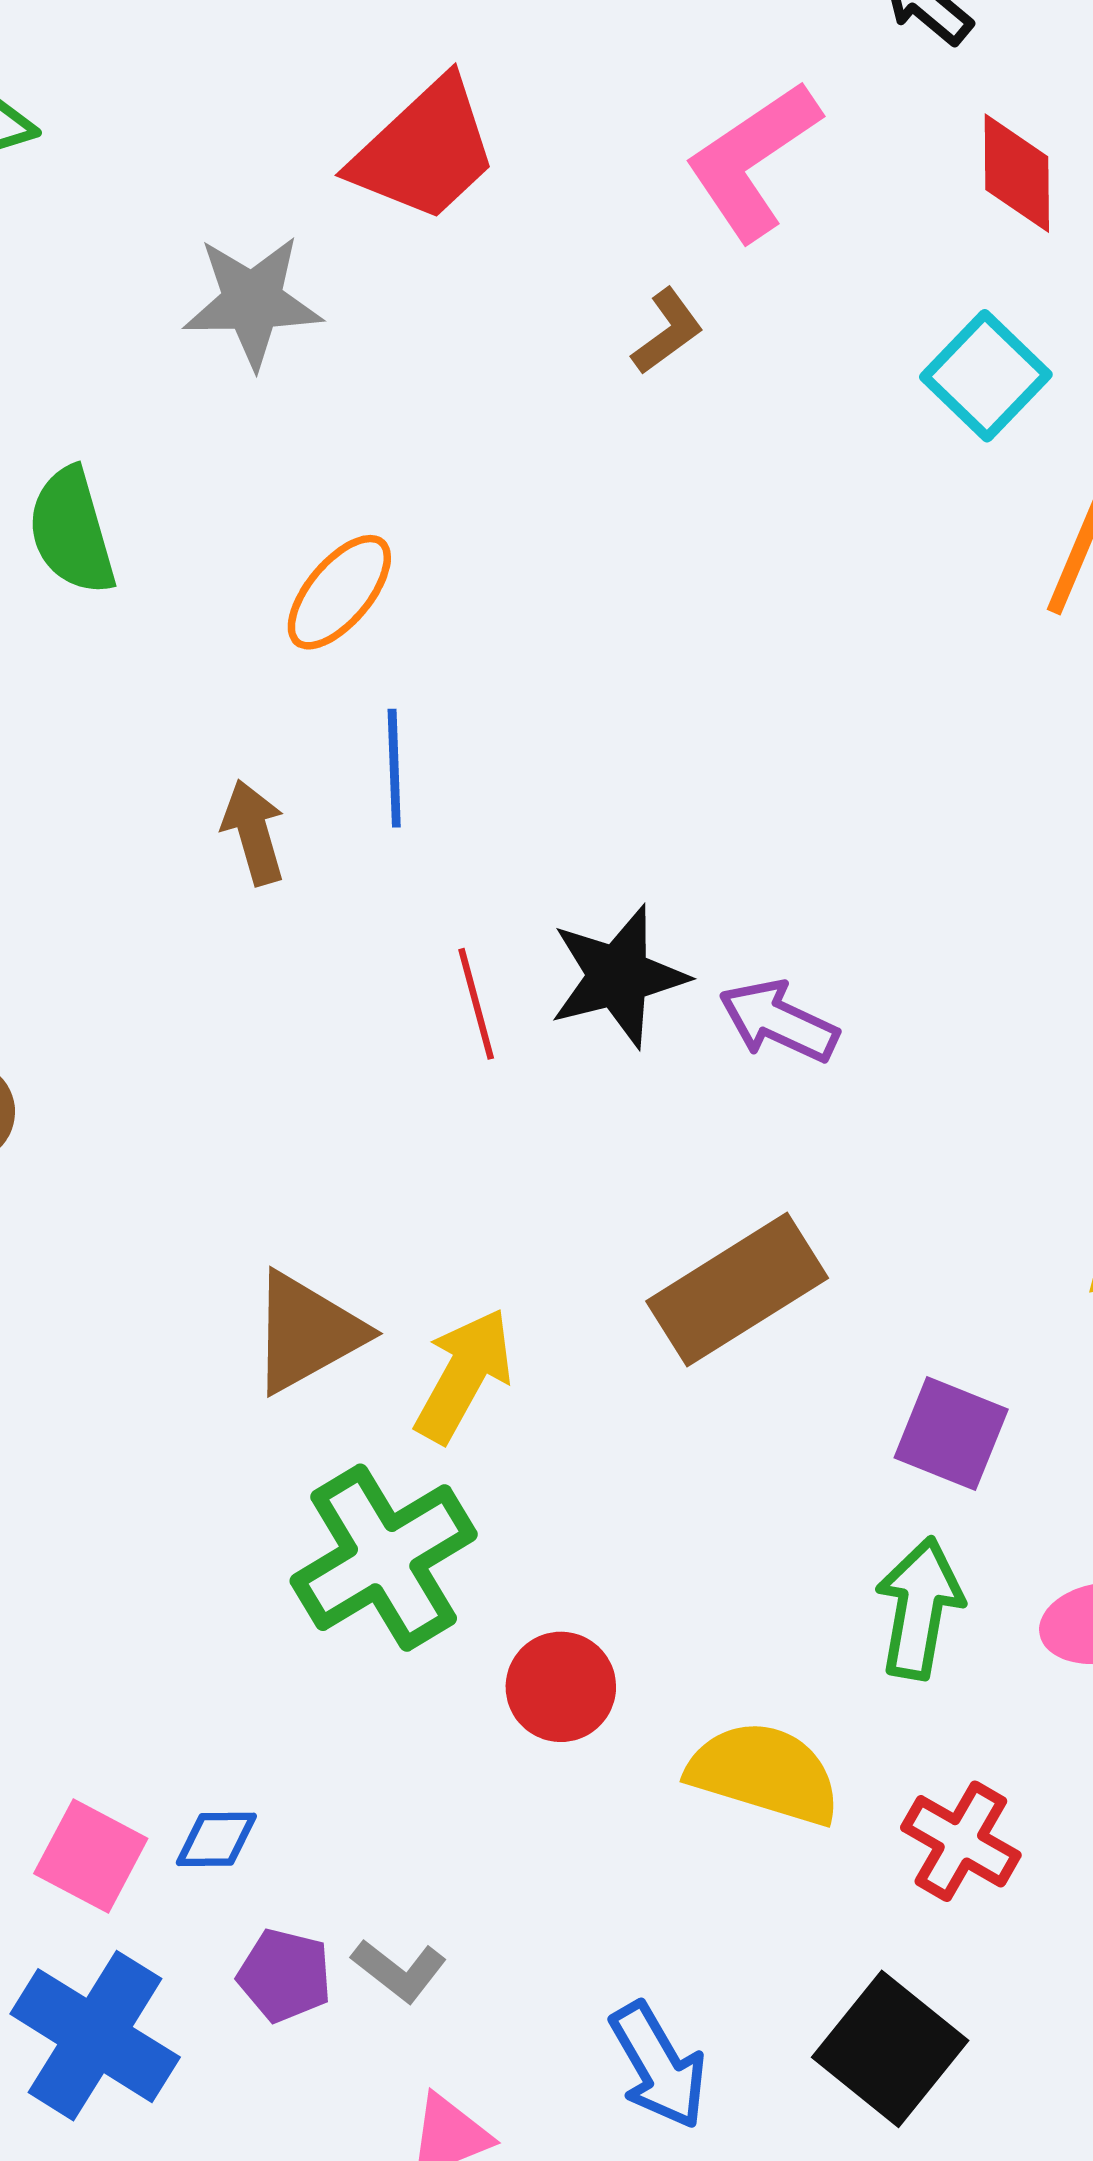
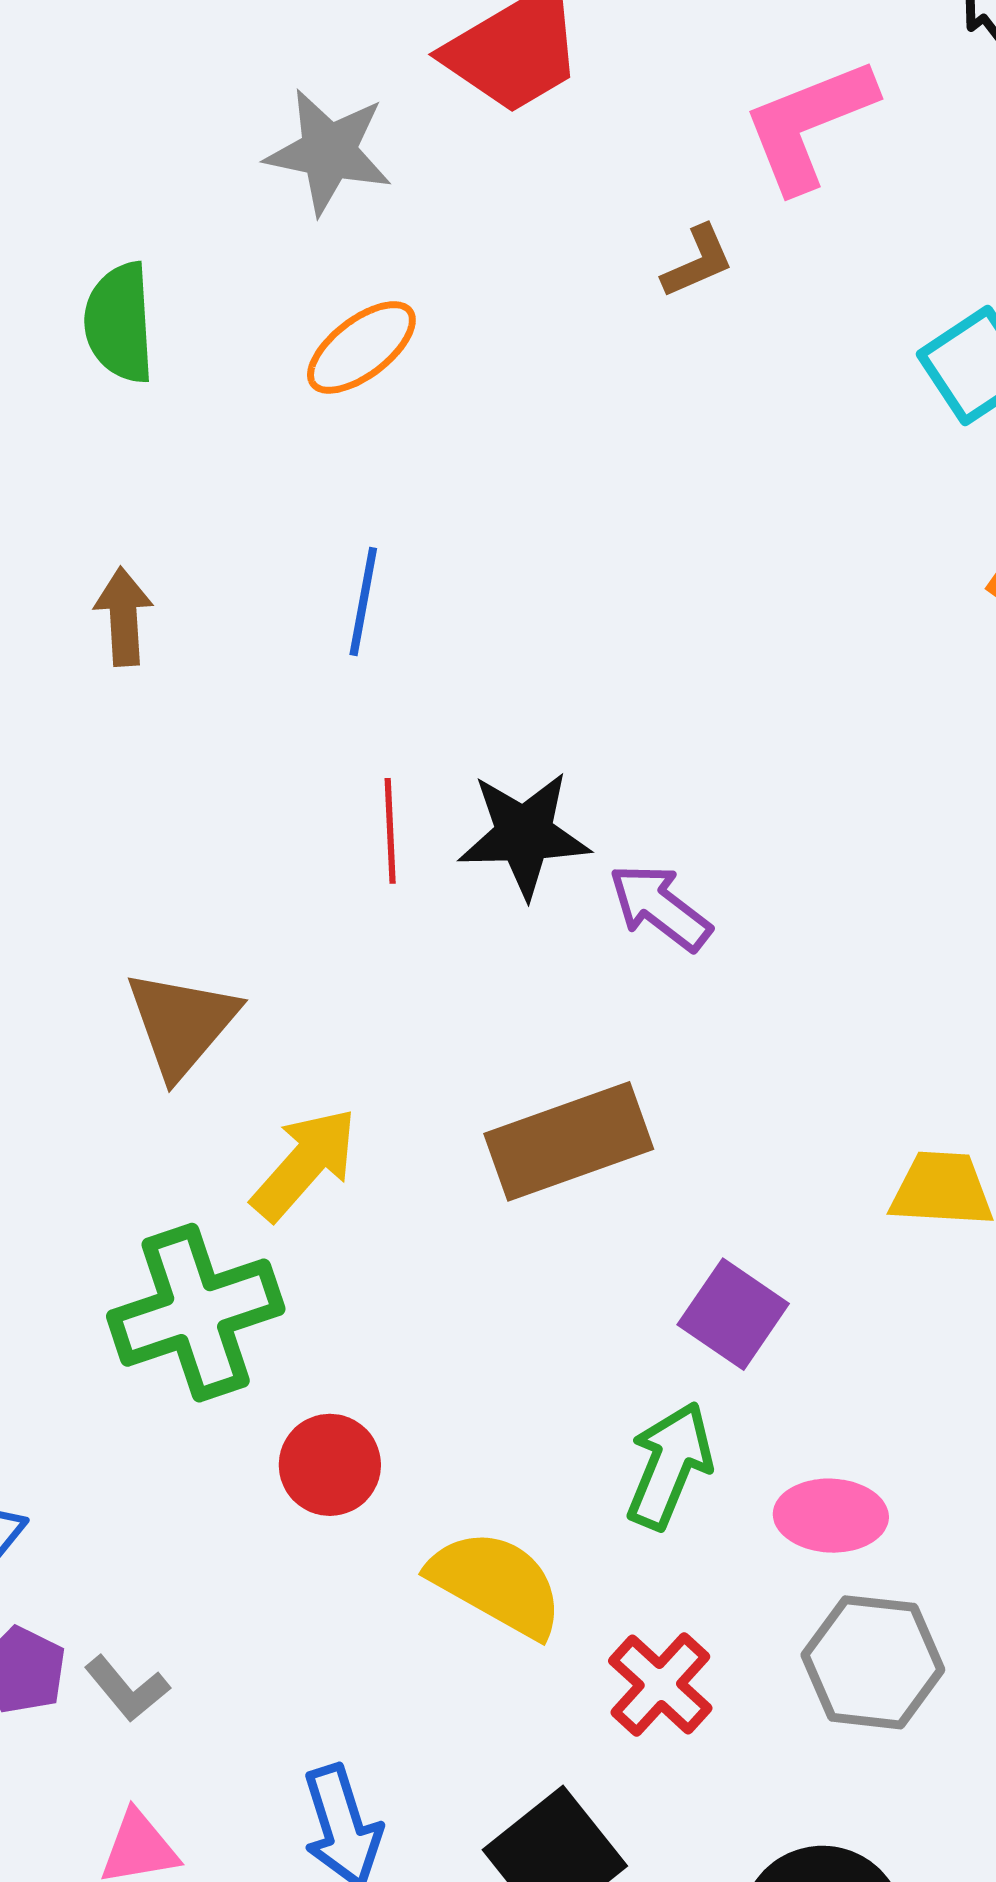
orange ellipse: (339, 592) -> (361, 347), moved
brown arrow: (254, 832) -> (124, 617), moved
brown triangle: (307, 1332) -> (182, 1023), moved, turned -33

